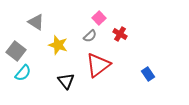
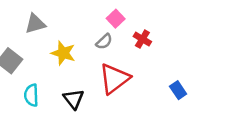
gray triangle: (36, 22) -> (35, 24), turned -48
cyan semicircle: (23, 73) -> (31, 95), moved, turned 138

